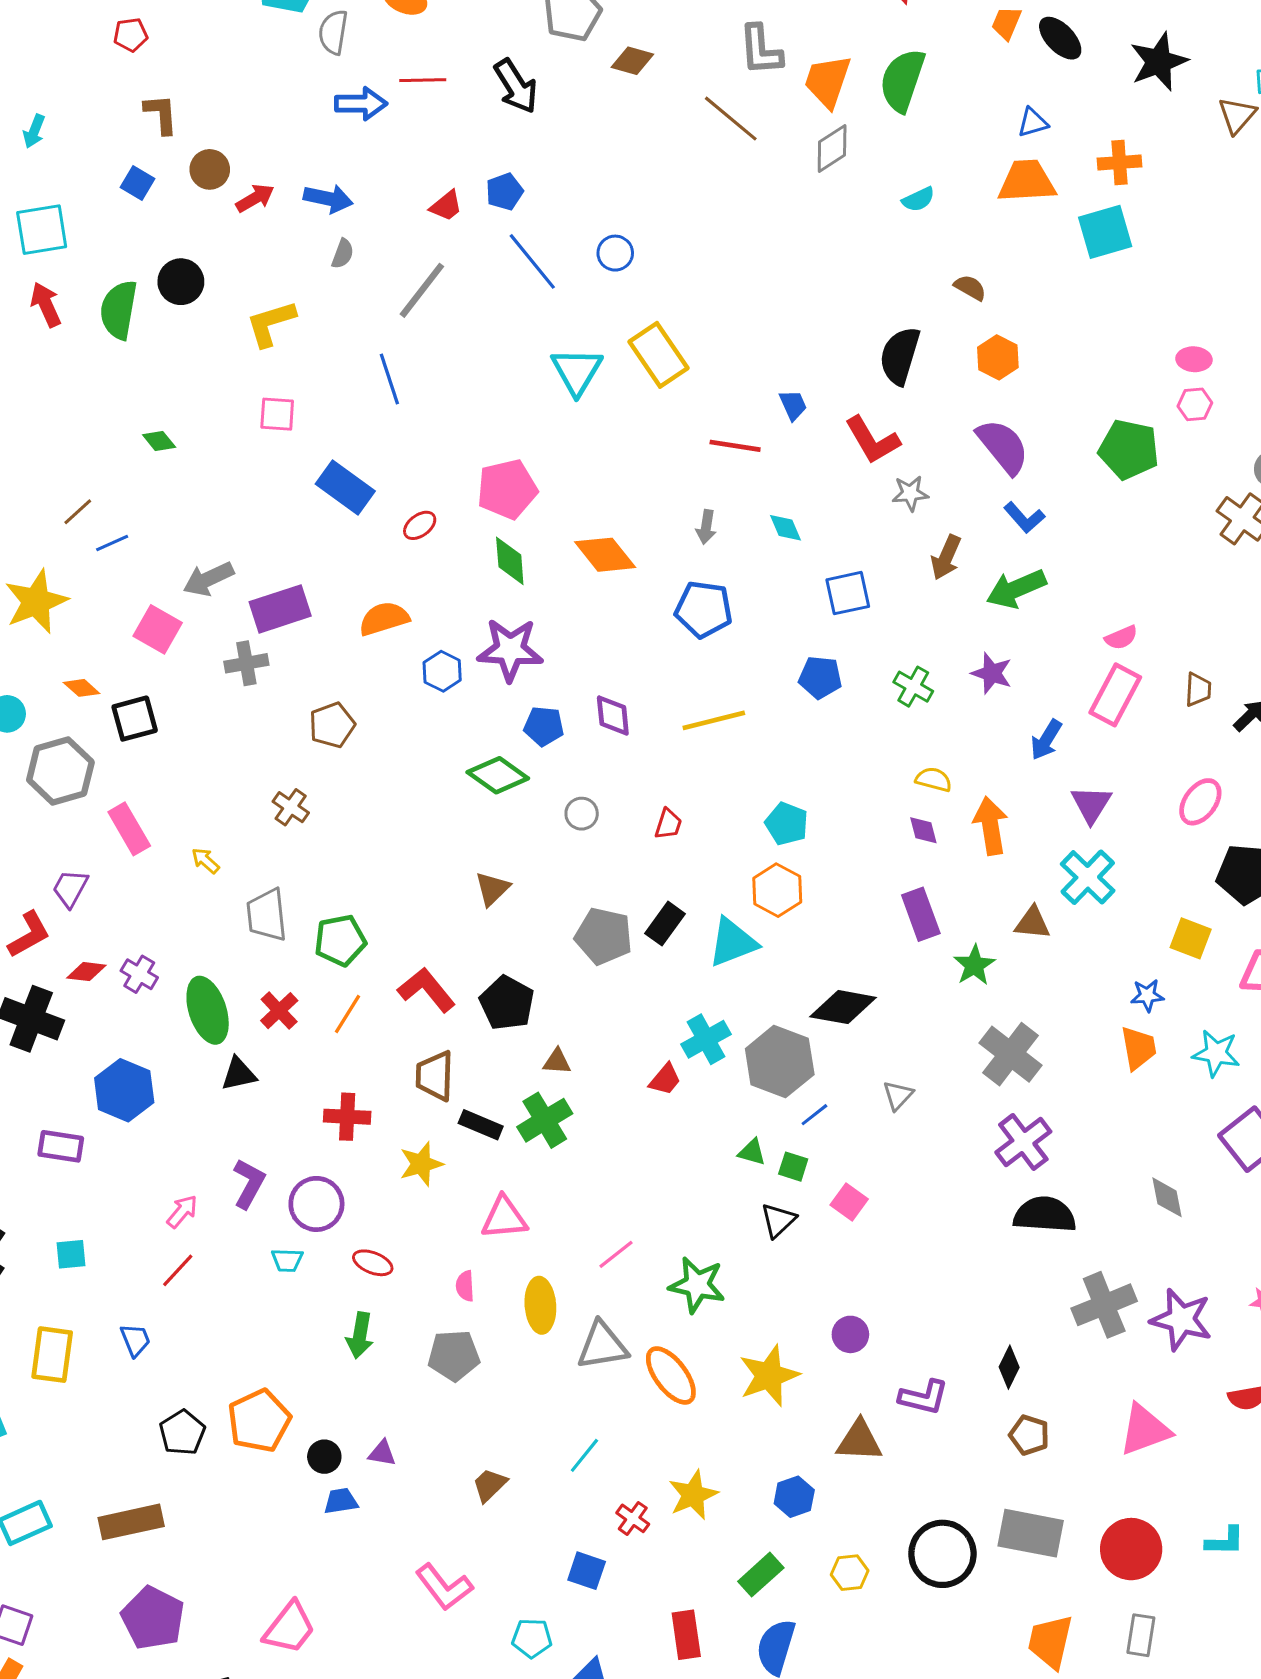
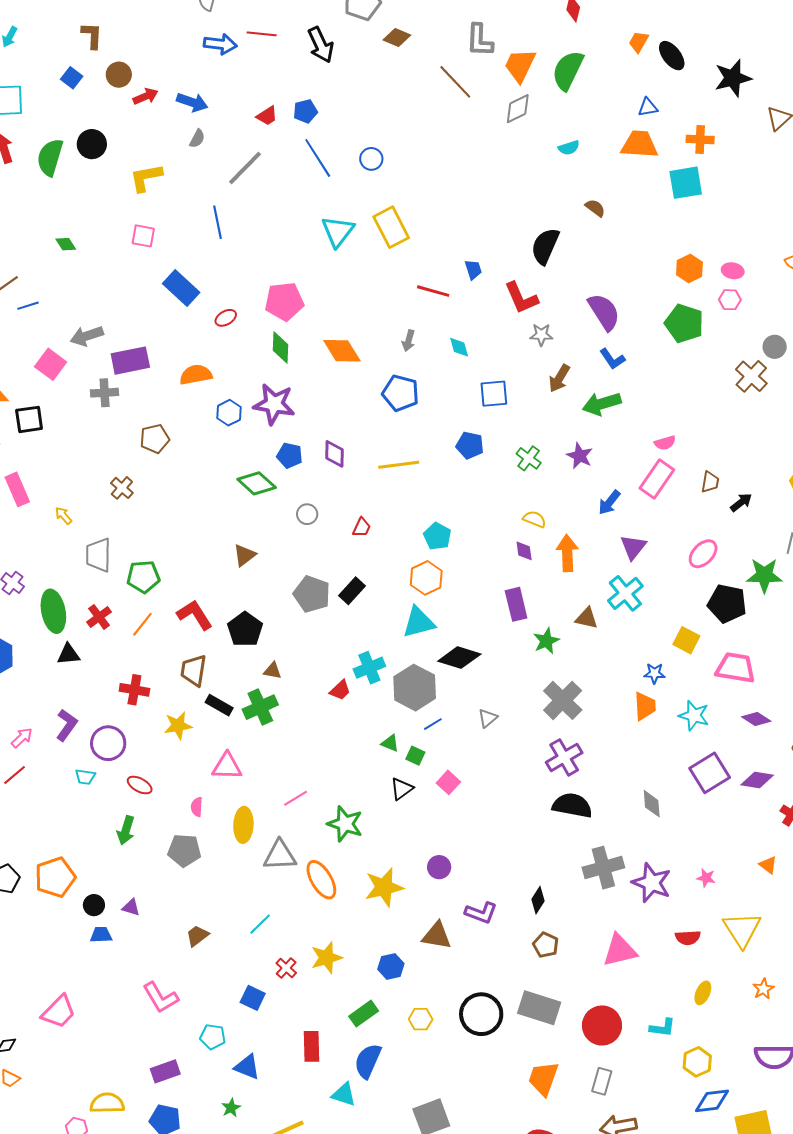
orange hexagon: (998, 357) -> (689, 268), moved
cyan triangle: (733, 942) -> (419, 622), moved

